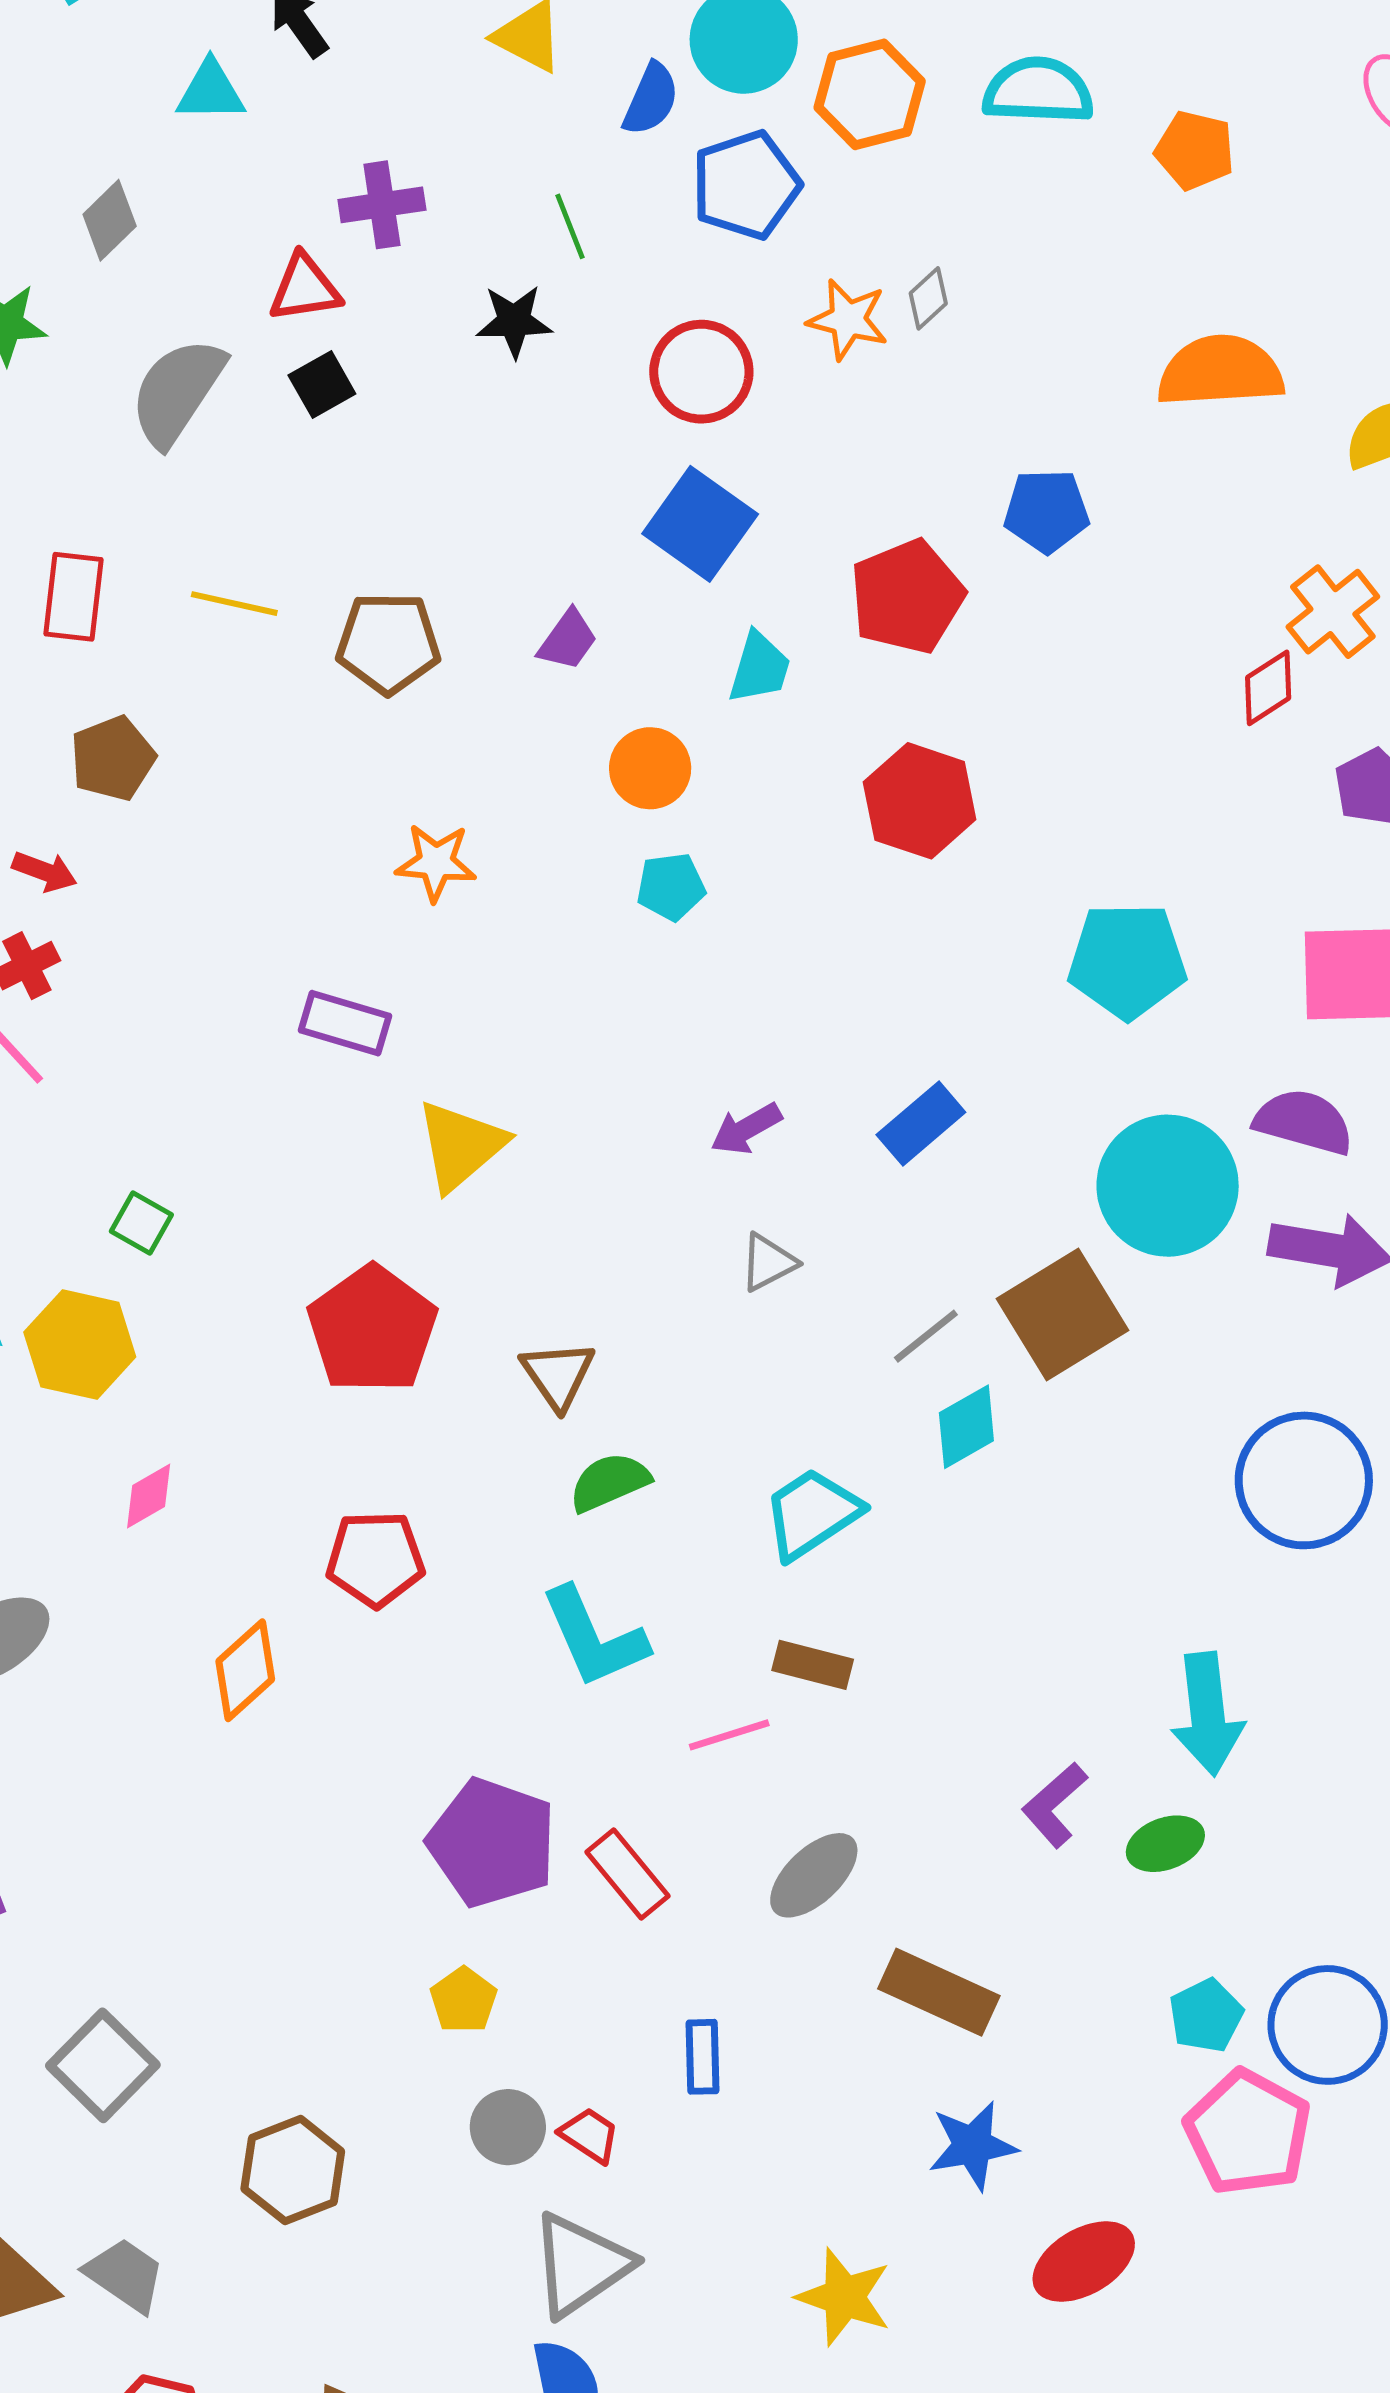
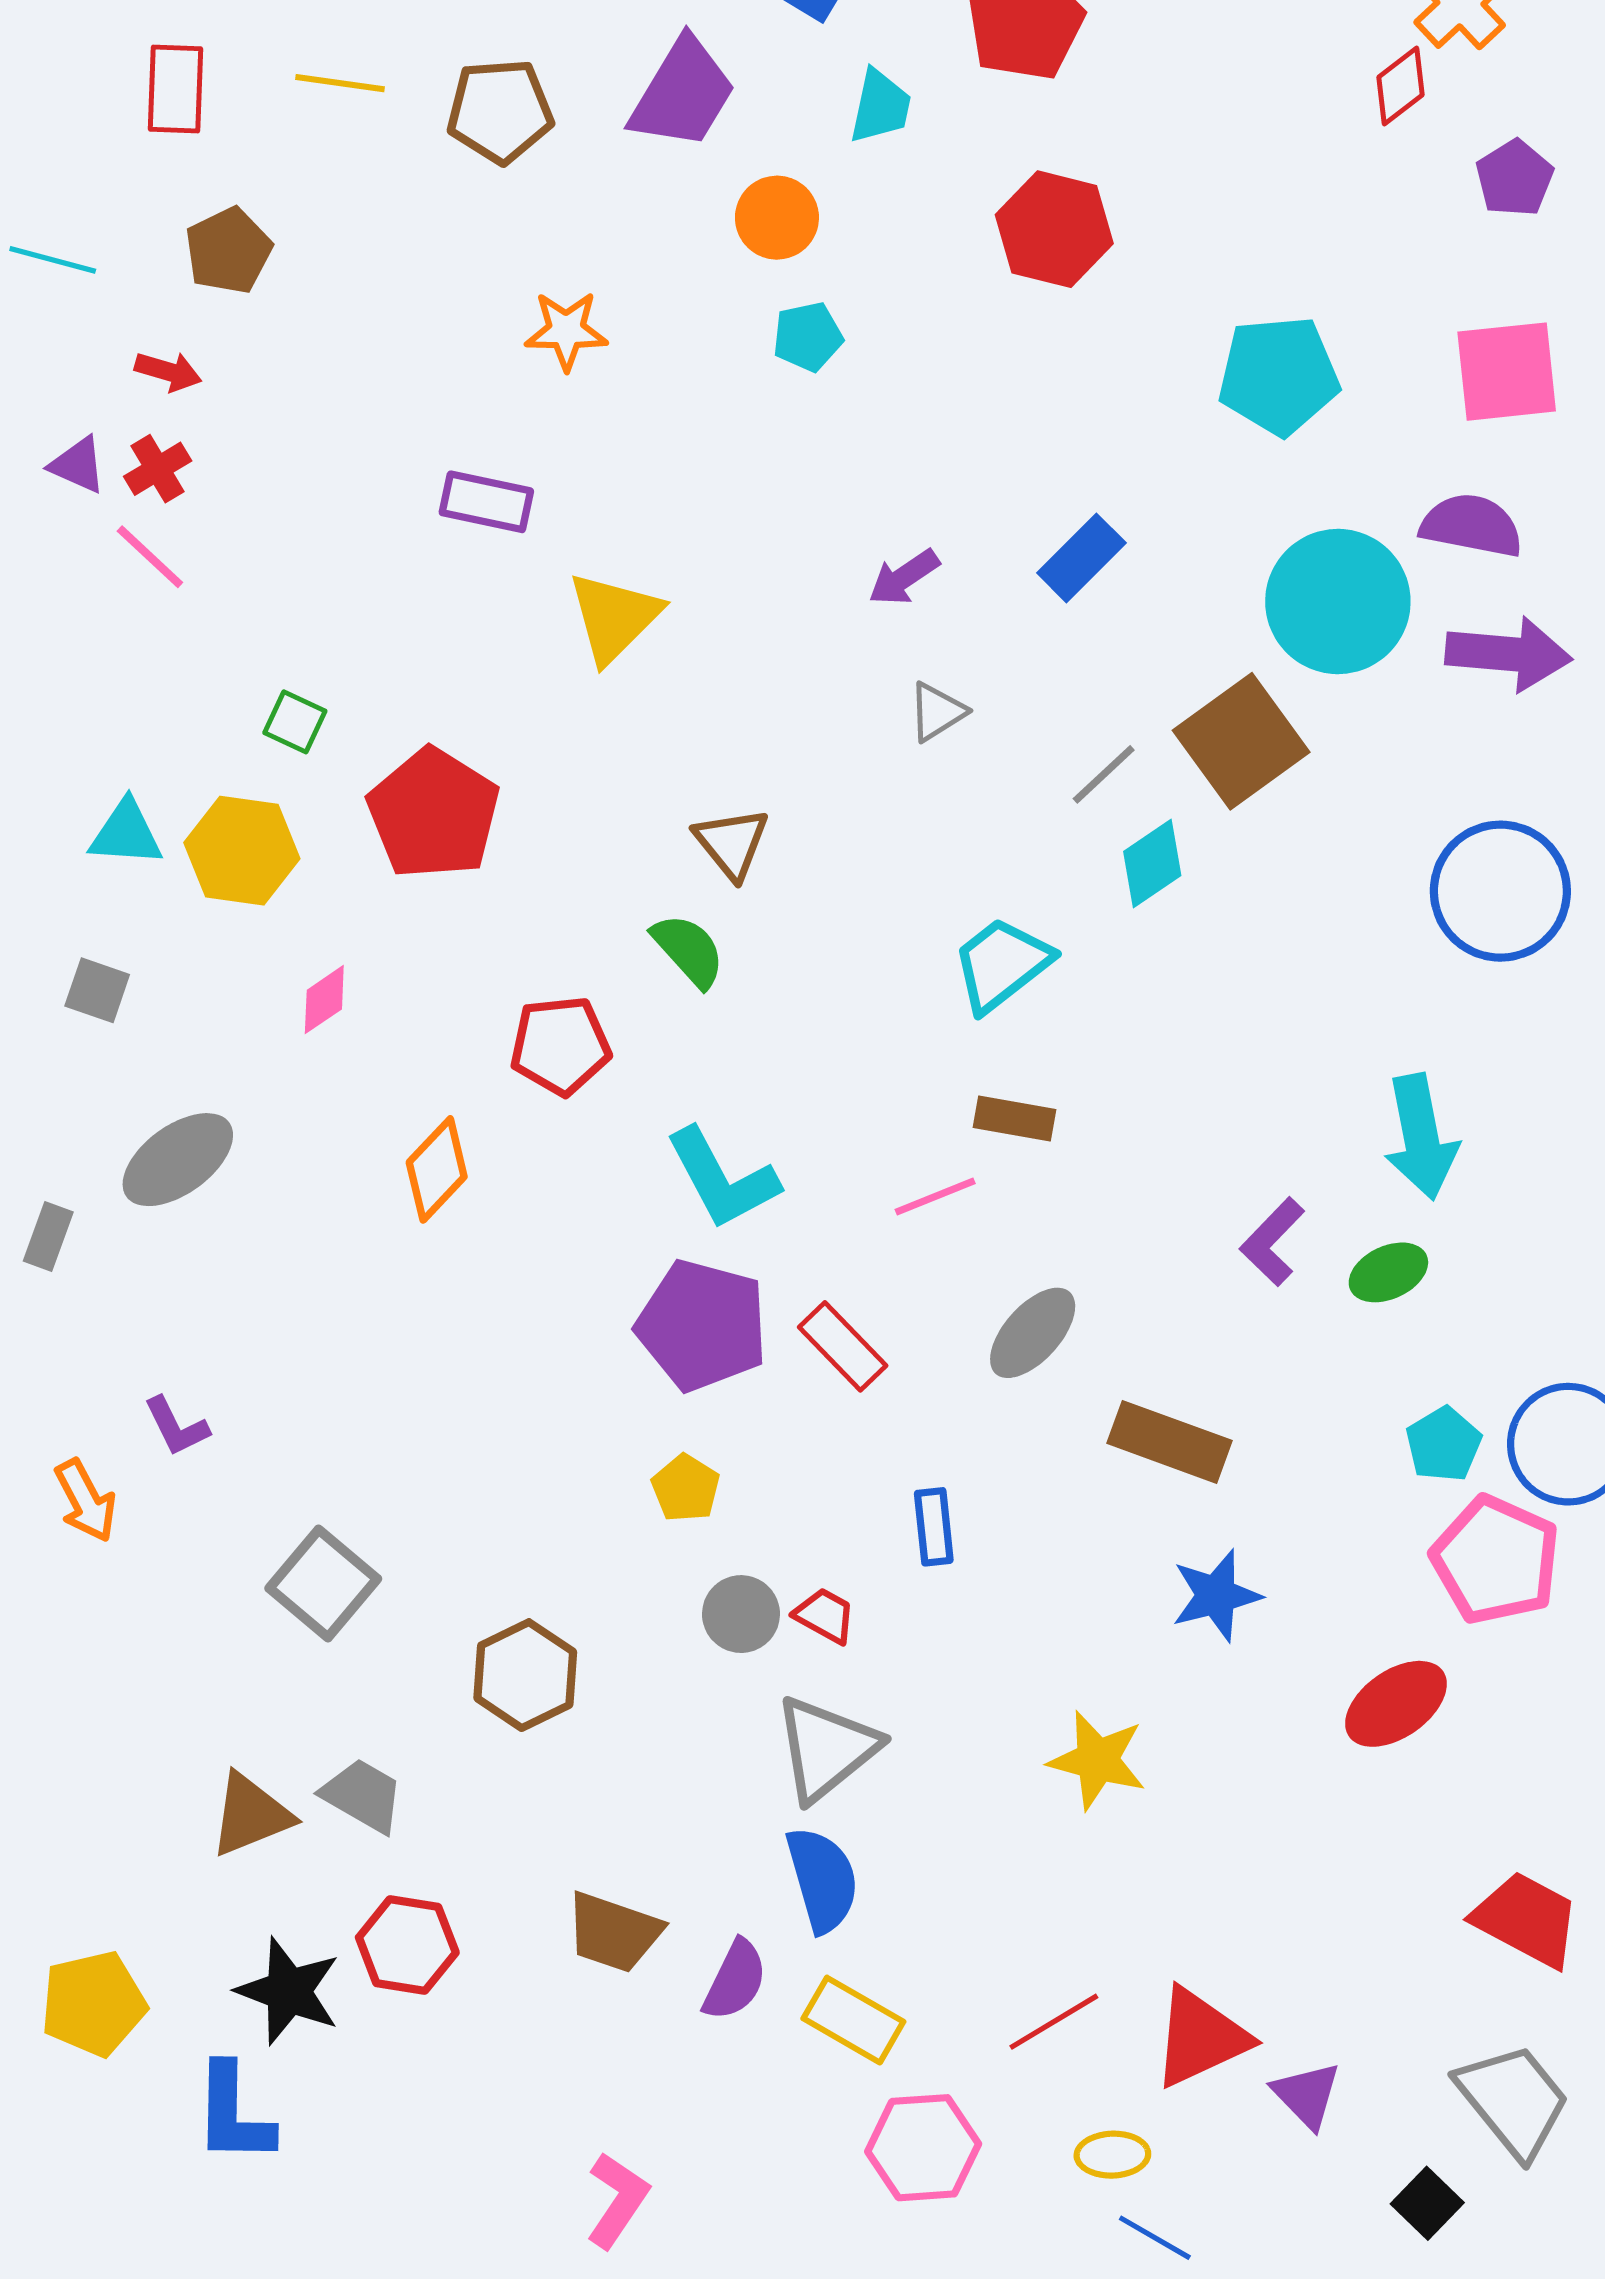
purple trapezoid: (568, 640) -> (683, 93), size x1.8
red pentagon: (372, 1329) -> (434, 814), moved
green semicircle: (609, 1482) -> (689, 950), moved, turned 76
cyan L-shape: (594, 1637) -> (722, 1179), moved
red ellipse: (1084, 2262) -> (1396, 1704), moved

